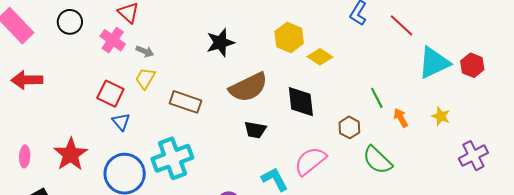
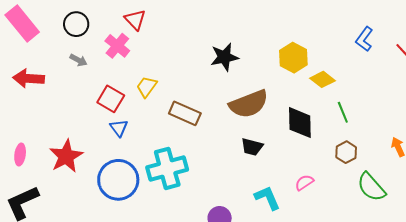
gray arrow: (145, 51) -> (78, 60), moved
green line: (377, 98) -> (343, 112), moved
pink semicircle: (310, 161) -> (304, 183), size x0.6

